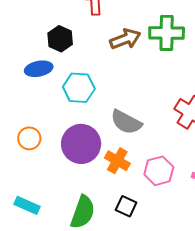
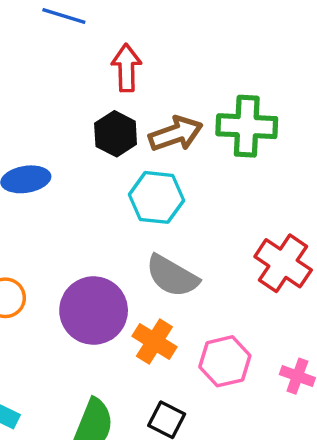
black hexagon: (60, 39) -> (116, 134), moved
cyan hexagon: (79, 88) -> (157, 197), moved

